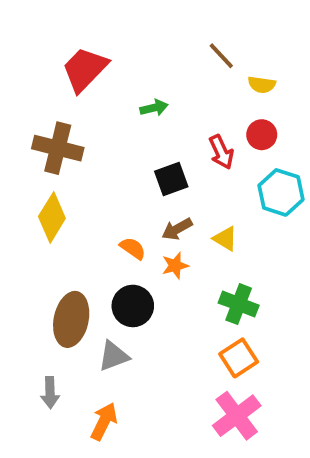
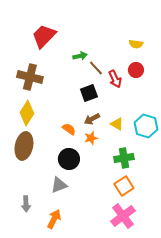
brown line: (221, 56) -> (96, 68), moved
cyan hexagon: (281, 192) -> (146, 126), moved
green cross: (239, 304) -> (124, 158), turned -30
brown ellipse: (71, 319) -> (24, 146), moved

